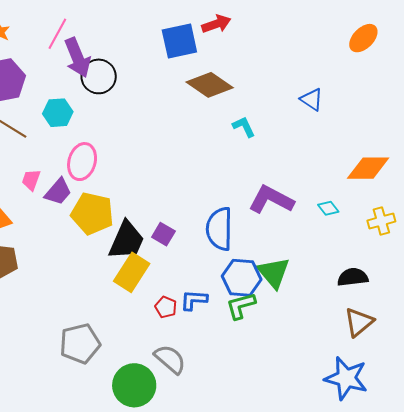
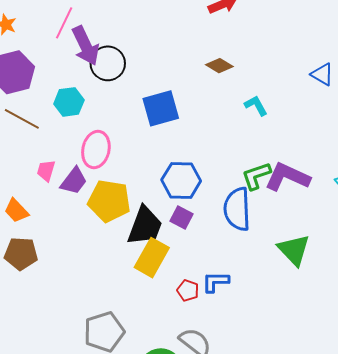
blue square: (179, 41) -> (161, 108), moved
brown diamond: (210, 85) -> (219, 66), size x0.6
blue hexagon: (242, 278) -> (181, 180), moved
green L-shape: (241, 306) -> (256, 176), moved

